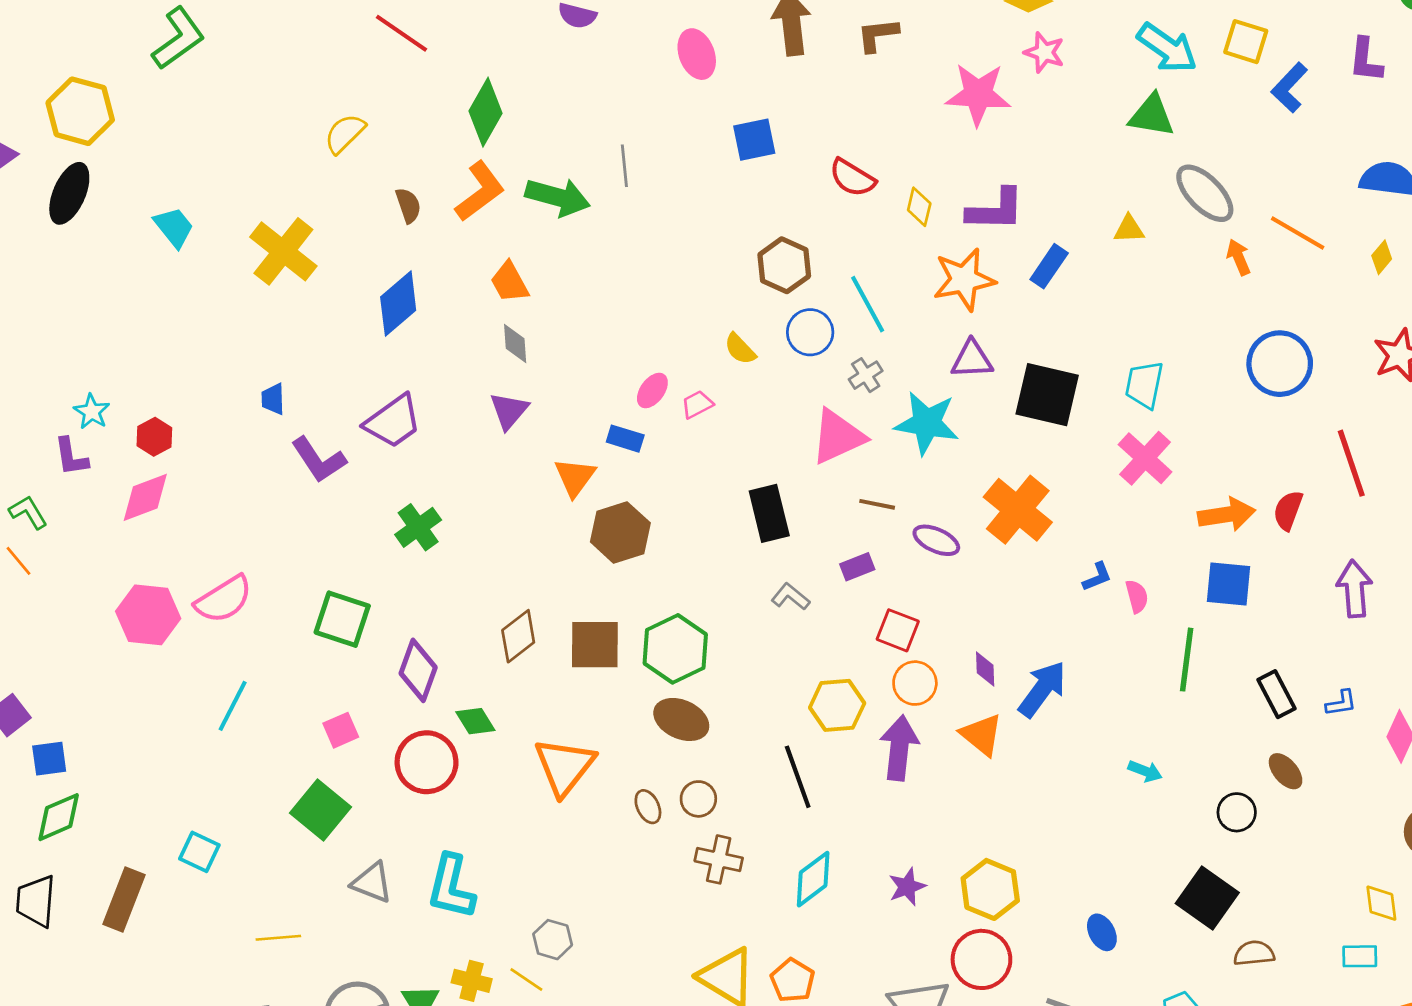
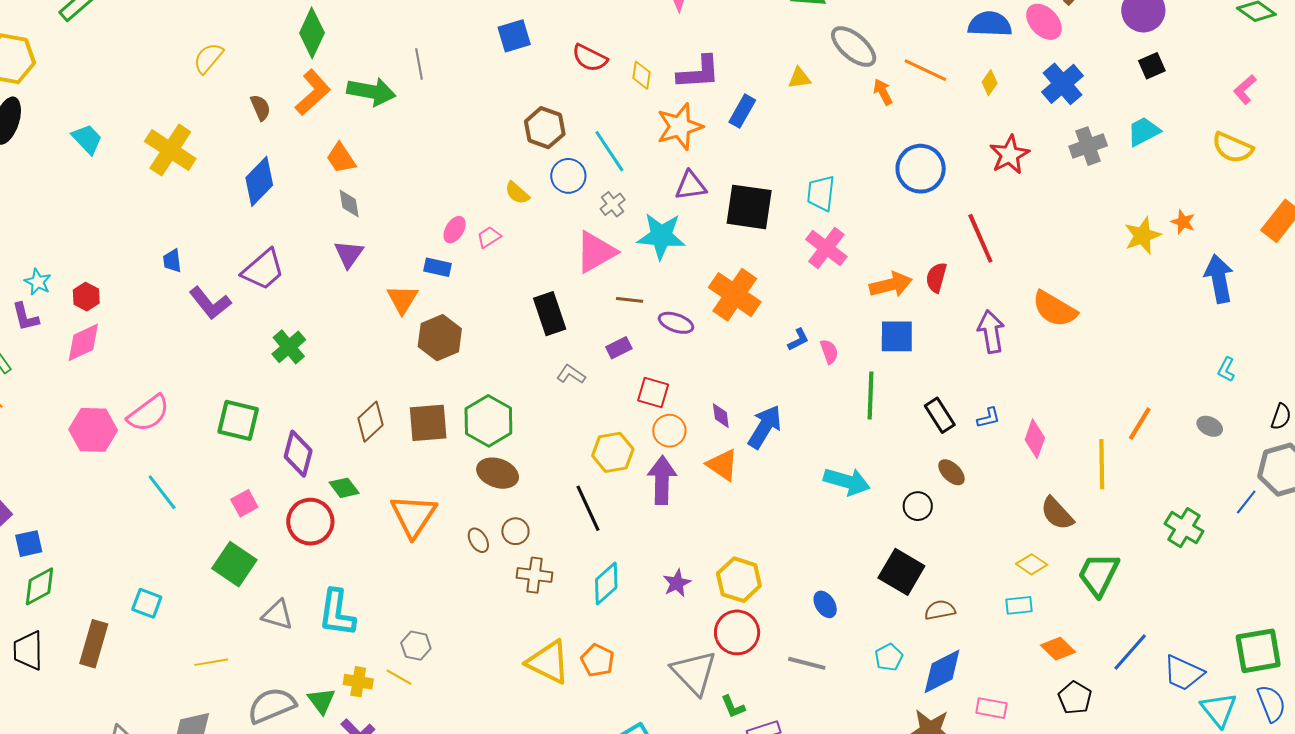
cyan line: (233, 706) -> (162, 492), turned -60
cyan arrow: (1145, 771) -> (847, 481), size x1.8
yellow diamond: (1381, 903) -> (1032, 564), turned -44

